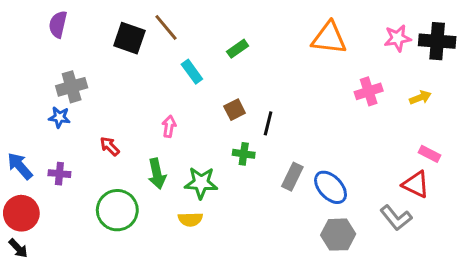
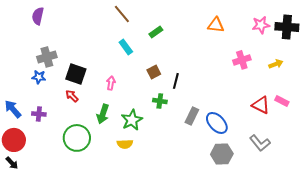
brown line: (166, 27) -> (122, 14), moved
black square: (129, 38) -> (76, 74), moved
orange triangle: (329, 38) -> (216, 25), size x0.7
green arrow: (157, 174) -> (103, 114), turned 30
green star: (201, 183) -> (132, 120), turned -30
red triangle: (416, 184) -> (261, 105), moved

